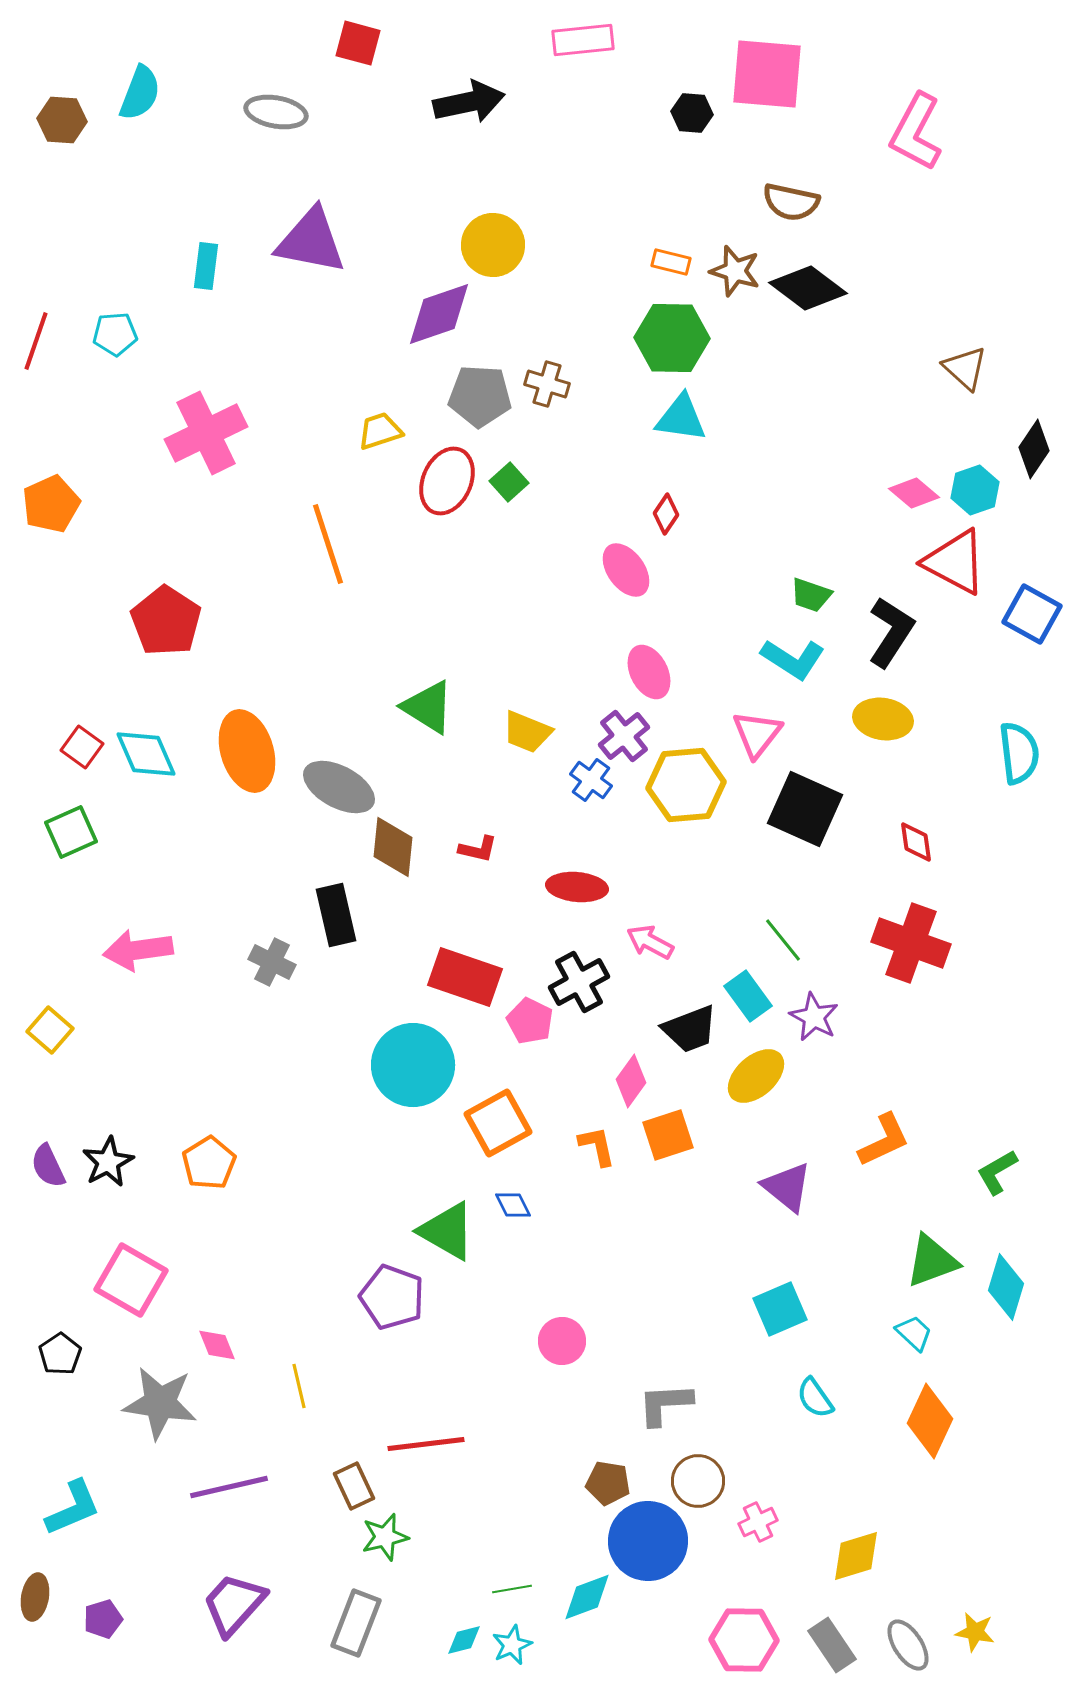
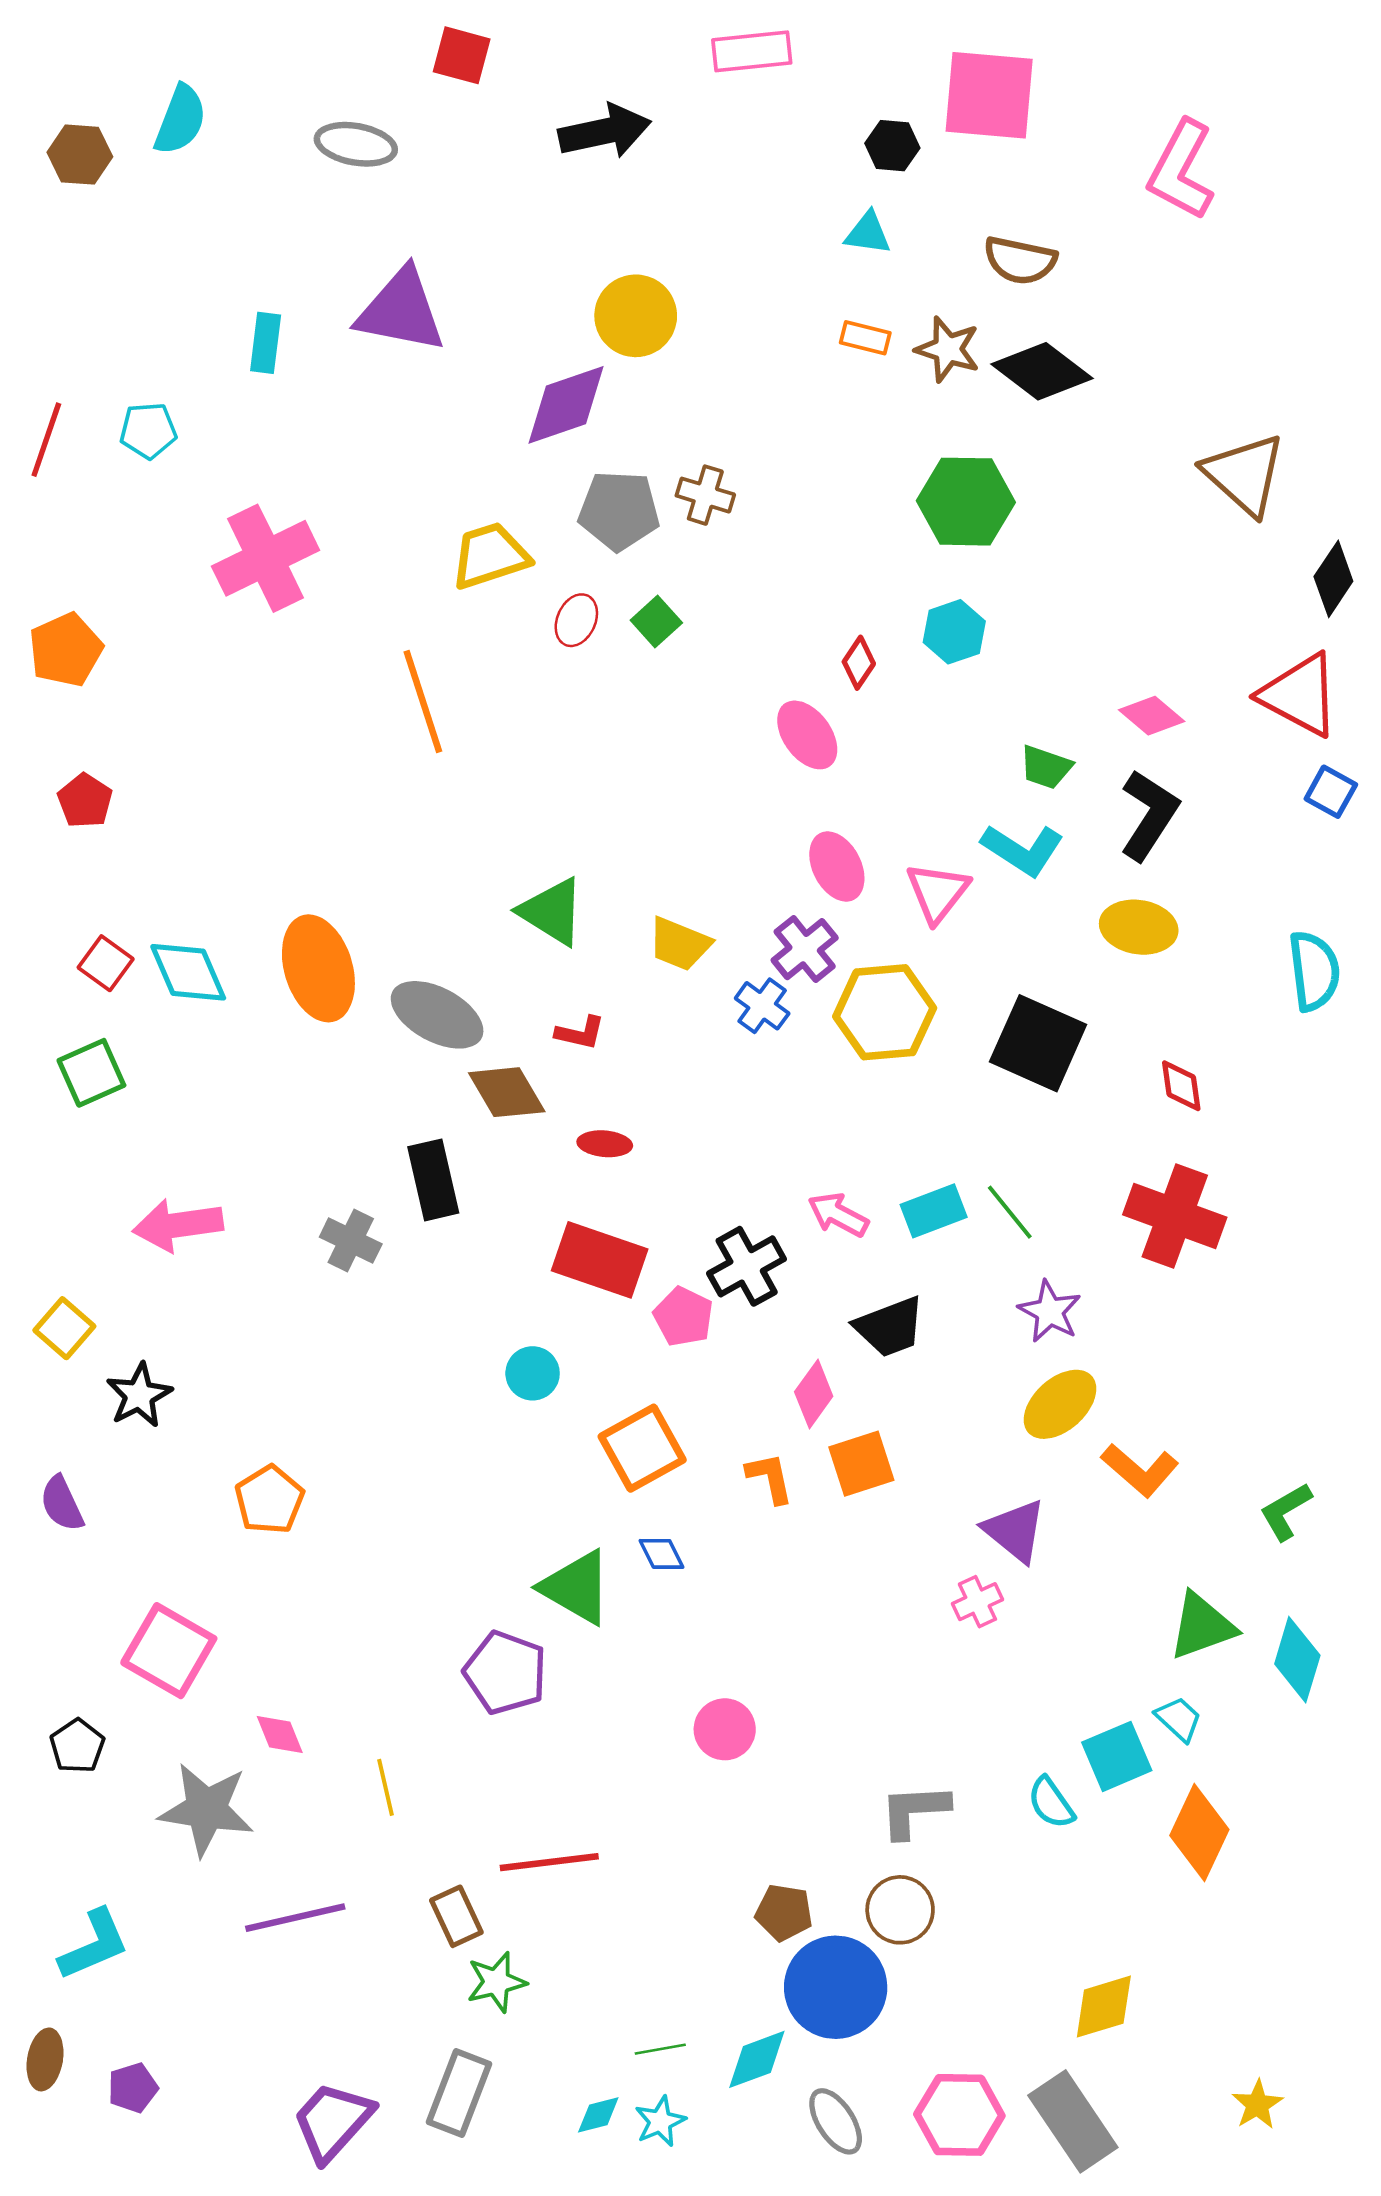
green hexagon: (672, 338) -> (966, 502), moved
brown triangle: (965, 368) -> (1244, 474), size x1.5
cyan triangle: (681, 418) -> (868, 233), moved, size x0.7
yellow trapezoid: (380, 431) -> (490, 556), size x1.4
red ellipse: (447, 481) -> (576, 620), size x0.6
cyan hexagon: (975, 490) -> (954, 632), moved
pink diamond: (914, 493) -> (1152, 716), moved
red triangle: (955, 562) -> (1300, 695), moved
blue square: (1032, 614) -> (1331, 792), size x0.7
red pentagon: (166, 621) -> (85, 801), moved, size x0.6
pink triangle: (757, 734) -> (937, 892), moved
brown diamond: (393, 847) -> (507, 1092), turned -36
red L-shape: (478, 849) -> (580, 1033), moved
red ellipse: (577, 887) -> (605, 1144), moved, size x0.7
cyan rectangle: (748, 996) -> (934, 1211), moved, turned -75
cyan circle: (413, 1065) -> (533, 1373), size x0.5
yellow ellipse: (756, 1076) -> (1060, 1404), moved
orange L-shape: (884, 1140) -> (1140, 1470), turned 66
black star: (108, 1162) -> (139, 1395), moved
cyan square: (780, 1309) -> (1117, 1756), moved
gray L-shape: (665, 1404) -> (914, 1811), moved
pink cross: (758, 1522) -> (977, 1602), moved
purple trapezoid: (234, 1604) -> (333, 2121), moved
yellow star: (975, 1632) -> (1257, 2105), turned 30
gray rectangle: (832, 1645) -> (1073, 2121), size x1.4
gray ellipse: (908, 1645) -> (836, 2121), moved

